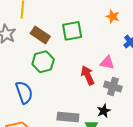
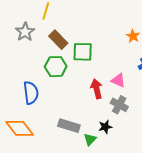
green square: (72, 31) -> (83, 52), moved

